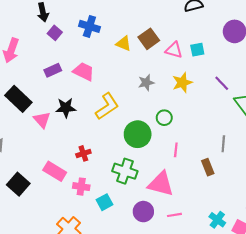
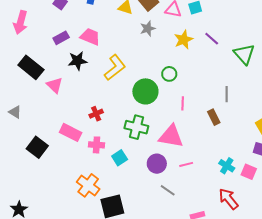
gray star: (146, 83) -> (148, 29), moved
purple line: (222, 83) -> (212, 39), moved
black star: (66, 108) -> (77, 61), moved

